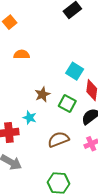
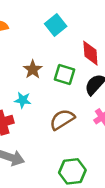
cyan square: (75, 71) -> (56, 25), moved, turned 30

